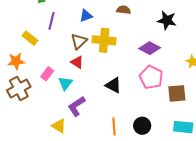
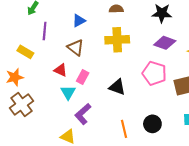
yellow cross: (104, 40) -> (117, 40), moved
brown triangle: (79, 41) -> (76, 48), turned -30
purple diamond: (150, 48) -> (165, 43), moved
red triangle: (77, 62) -> (61, 70), moved
pink rectangle: (47, 74) -> (83, 77), moved

